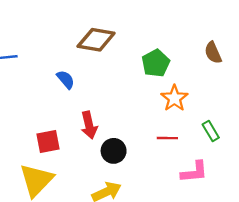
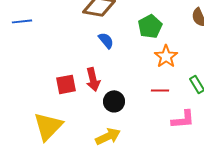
blue semicircle: (66, 80) -> (106, 40), moved
red square: (48, 142) -> (66, 84), moved

